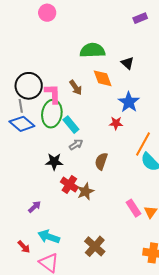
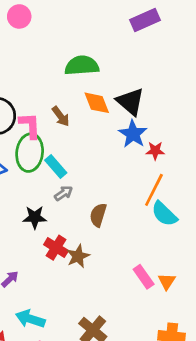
purple rectangle: (140, 18) -> (145, 20), size x1.5
black triangle: (128, 63) -> (130, 102), moved, size x1.6
red star: (116, 123) -> (155, 151), moved

